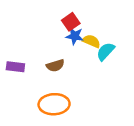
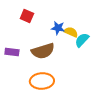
red square: (71, 22) -> (27, 16), moved, turned -32
brown semicircle: (55, 66) -> (43, 51), size x1.6

